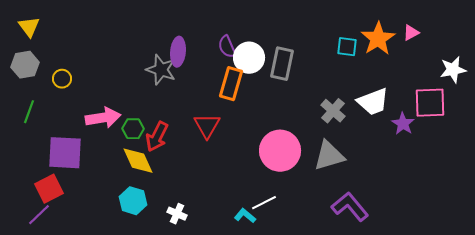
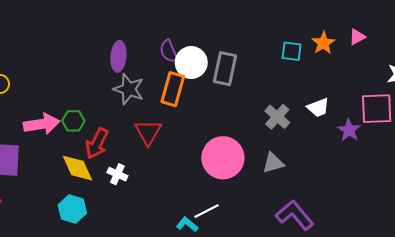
orange star: (378, 39) -> (323, 43), size x0.7
gray star: (161, 70) -> (129, 89), moved
white trapezoid: (373, 102) -> (318, 108), size x0.7
green hexagon: (133, 129) -> (73, 121), moved
gray triangle: (329, 156) -> (273, 163), size x0.7
white cross: (177, 214) -> (117, 174), moved

